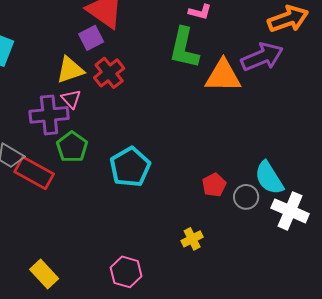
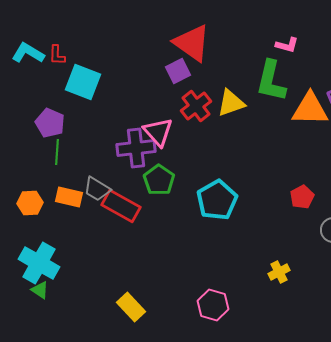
yellow triangle: (70, 70) -> (231, 103), moved
pink triangle: (71, 99) -> (158, 132), size x1.5
red pentagon: (214, 185) -> (302, 197), moved

